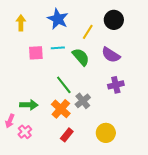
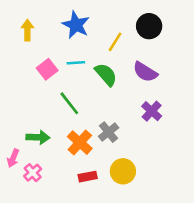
pink square: (36, 53) -> (47, 69), turned -35
green line: (64, 85) -> (69, 103), moved
purple cross: (116, 85) -> (152, 111), turned -35
yellow circle: (106, 133) -> (123, 171), moved
red rectangle: (67, 135) -> (88, 177), turned 40

